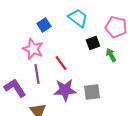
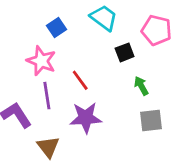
green arrow: (111, 55) -> (141, 86), moved
gray square: (92, 92) -> (151, 121), moved

